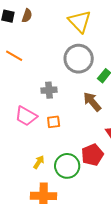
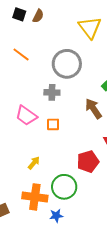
gray circle: (79, 59) -> (67, 64), moved
green circle: (67, 166) -> (64, 187), moved

